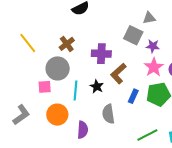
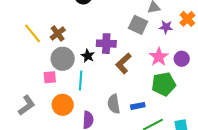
brown cross: (67, 44) -> (58, 34), moved
purple star: (153, 46) -> (166, 27), moved
black star: (97, 86) -> (88, 56), moved
blue rectangle: (133, 96) -> (138, 106), moved, turned 56

